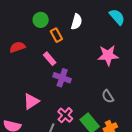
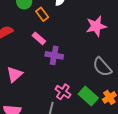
gray semicircle: (108, 96) -> (102, 67), size x1.5
pink triangle: (31, 101) -> (14, 74), moved

